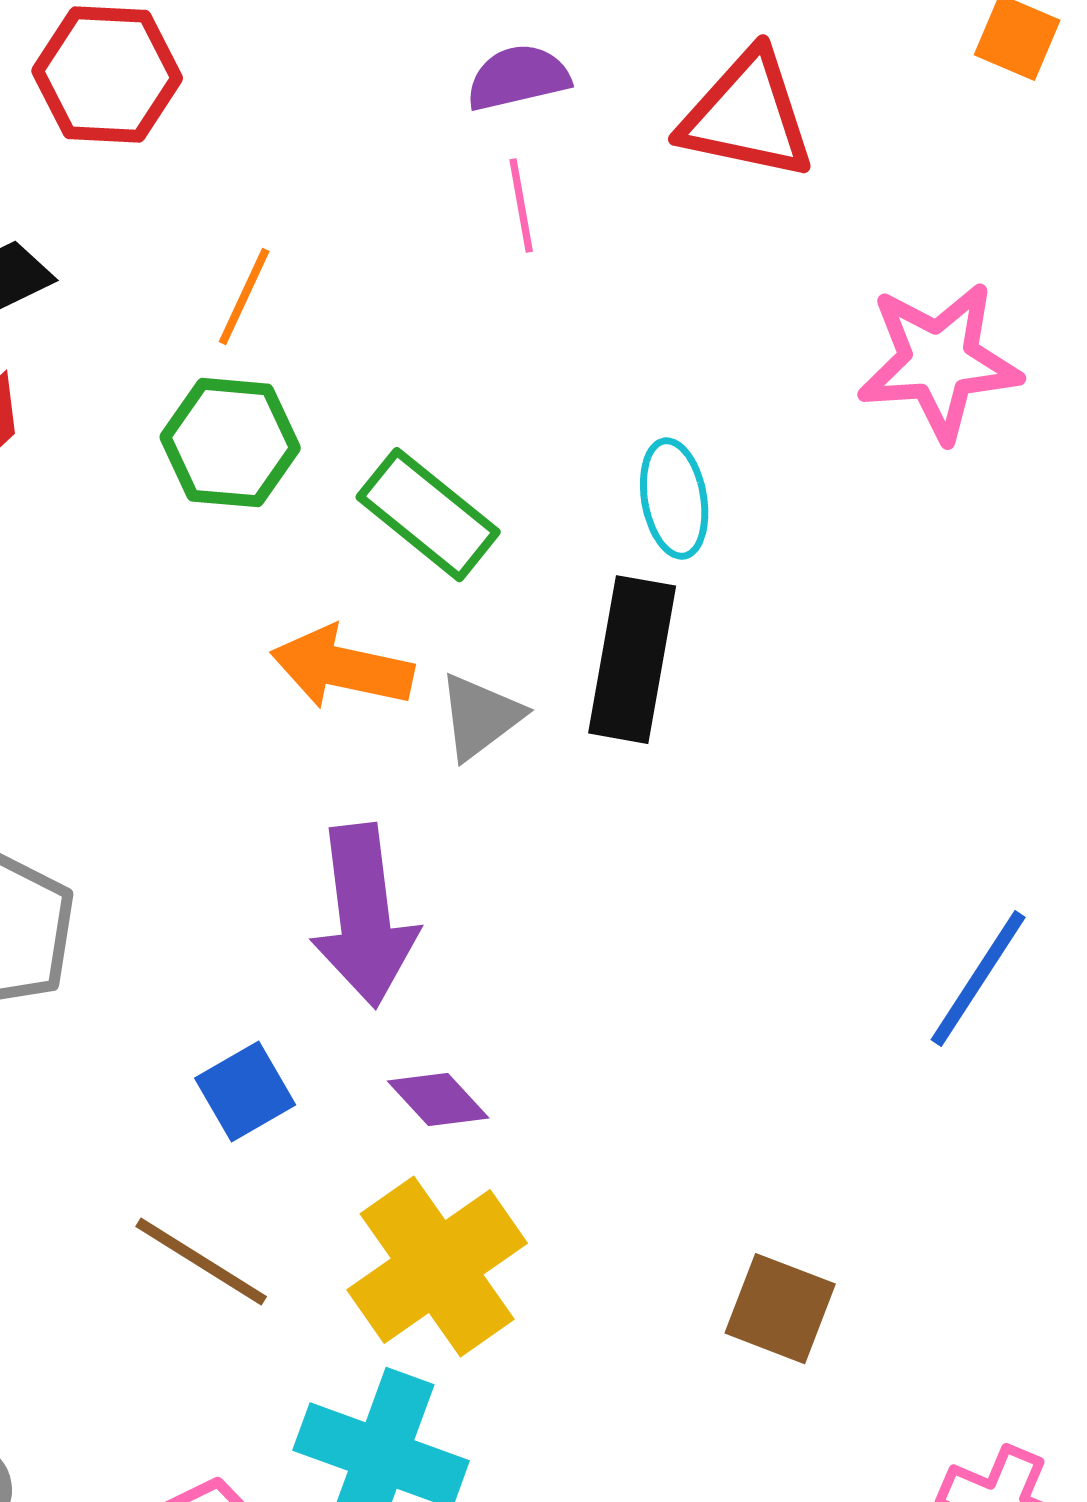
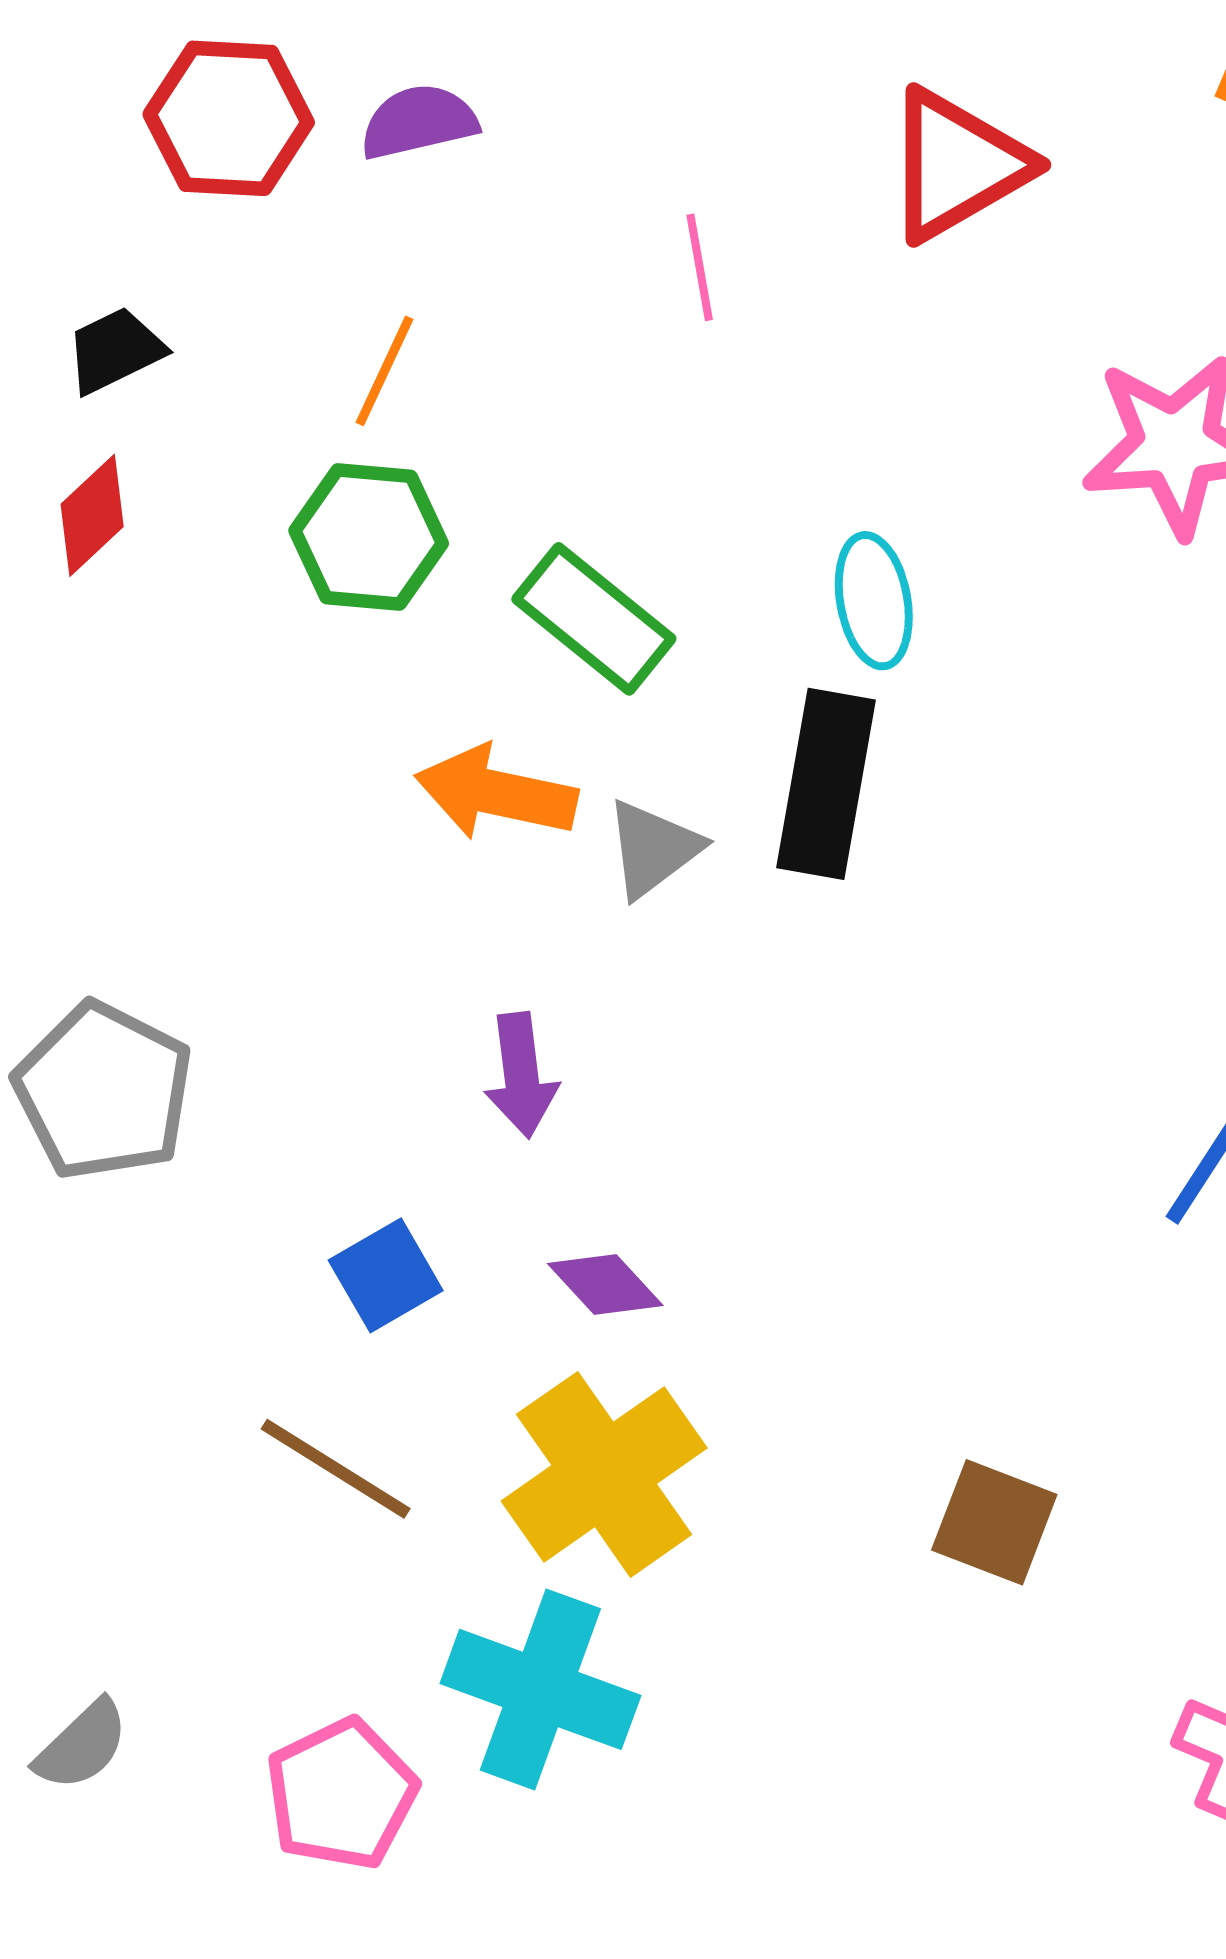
purple semicircle: (518, 78) -> (419, 122), moved
red triangle: (747, 116) -> (957, 165), turned -42
purple arrow: (364, 916) -> (521, 1075), size x0.6

